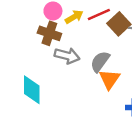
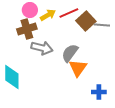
brown cross: (49, 33) -> (27, 29), turned -36

